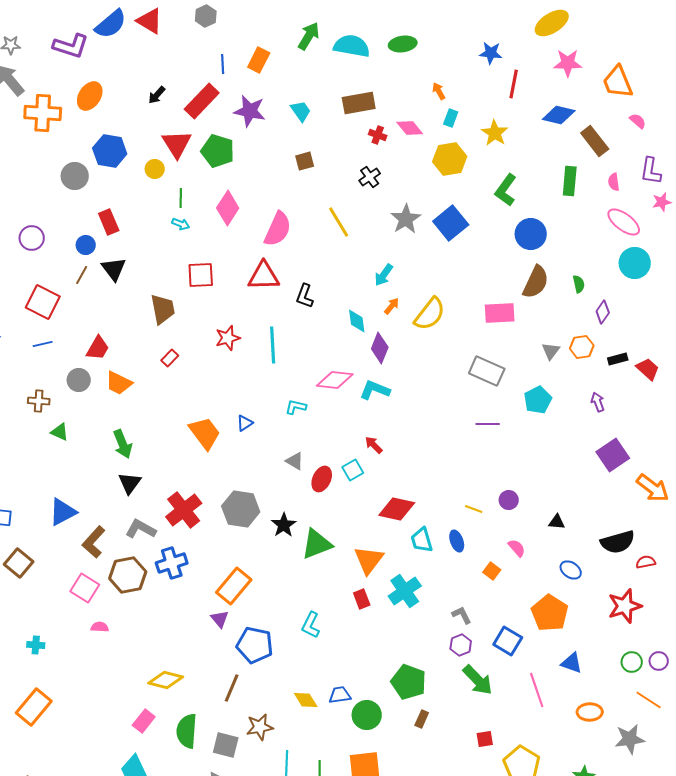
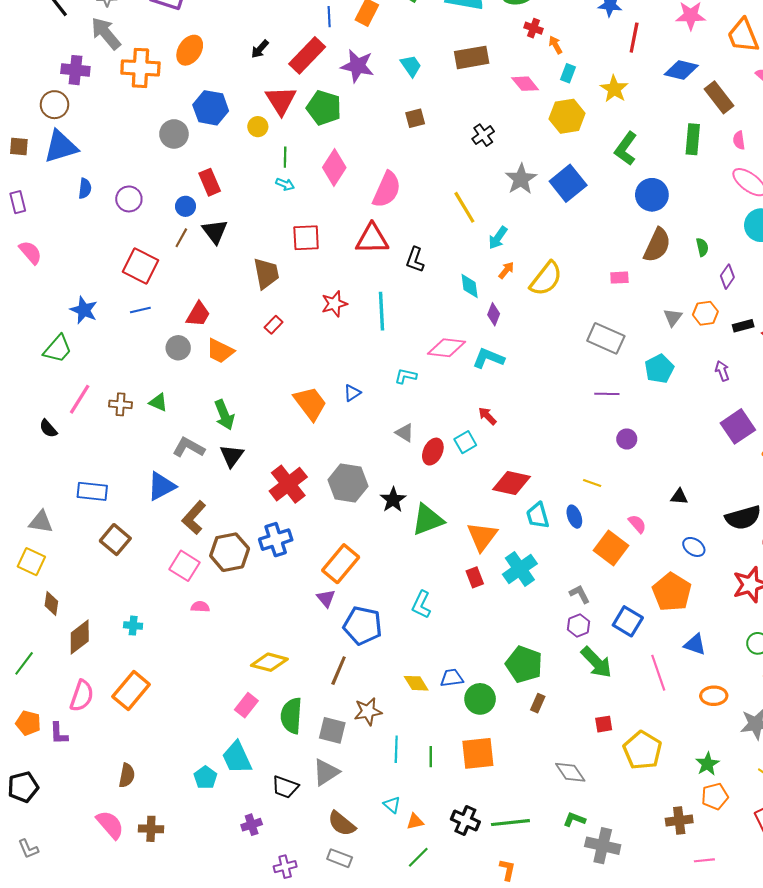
red cross: (378, 135) -> (533, 28), moved
yellow line: (339, 222) -> (464, 207), moved
pink rectangle: (500, 313) -> (619, 278), size x0.6
purple diamond: (380, 348) -> (494, 314), size x0.7
brown cross: (39, 401) -> (121, 404), moved
purple circle: (509, 500) -> (627, 439), moved
gray L-shape: (141, 529) -> (189, 447), moved
orange square: (492, 571) -> (611, 548), size x1.8

